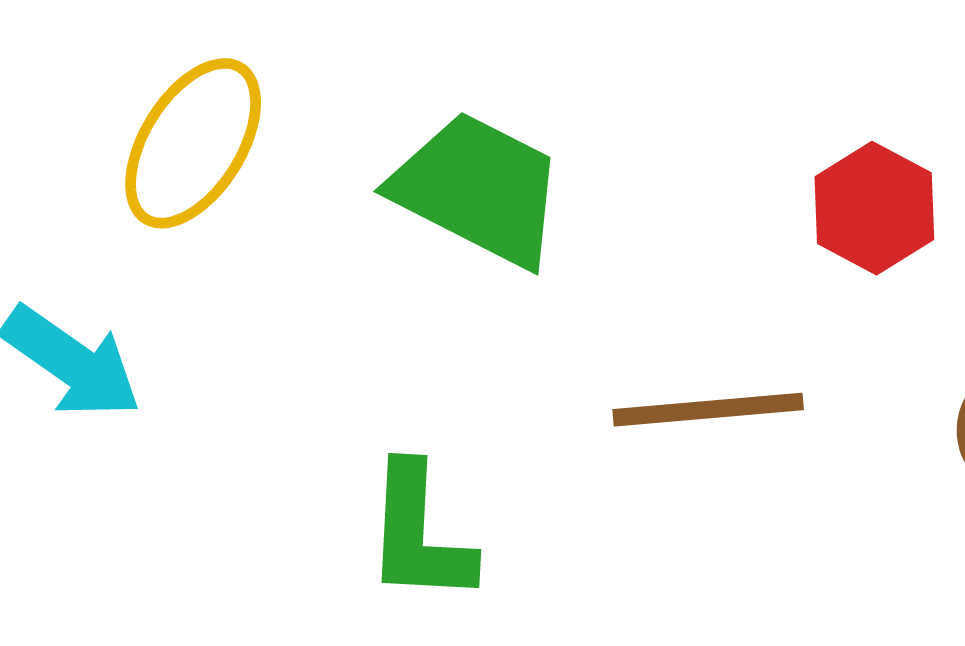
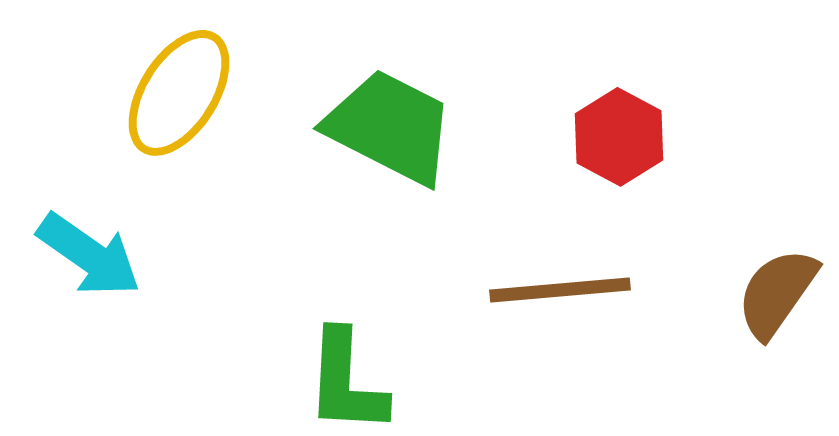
red hexagon: (874, 208) -> (619, 137), moved

